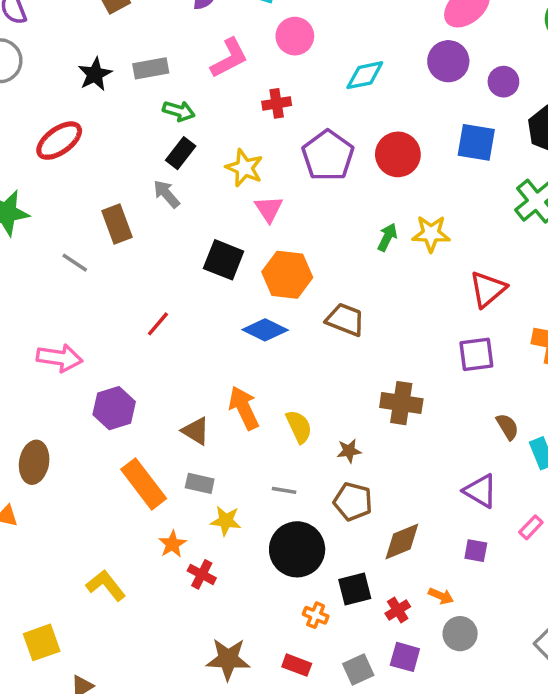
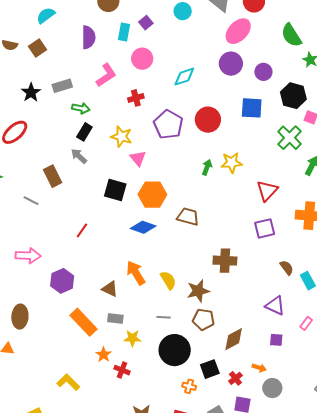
brown star: (349, 451) -> (198, 291), size x1.6

